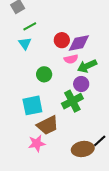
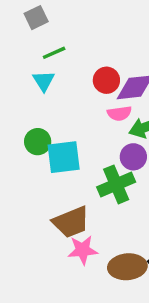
green circle: (44, 74) -> (38, 142), moved
cyan square: (32, 105) -> (64, 157), moved
pink star: (37, 143) -> (83, 250), moved

